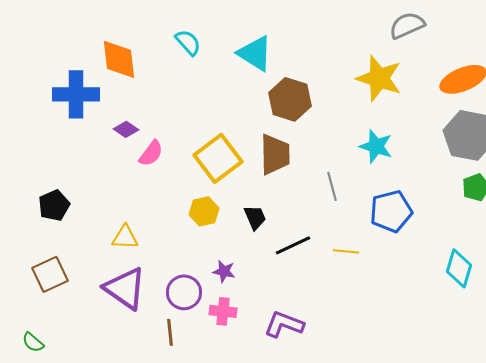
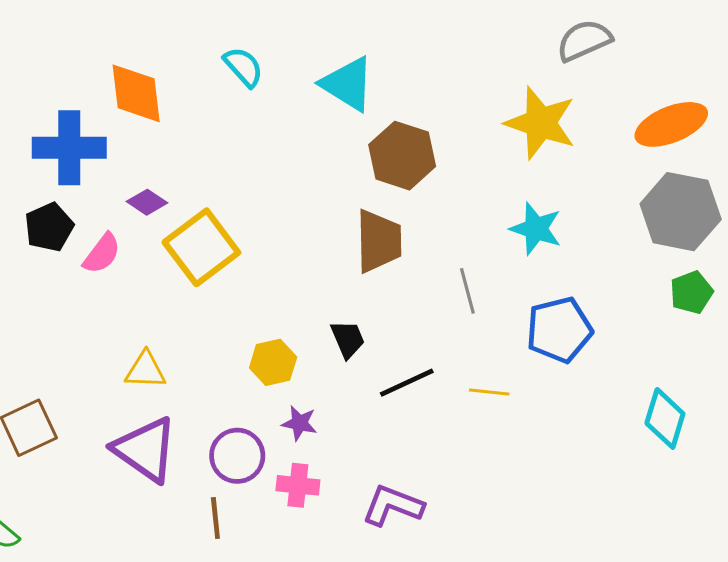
pink semicircle: (151, 153) -> (102, 254), moved
yellow square: (218, 158) -> (201, 247), moved
black pentagon: (54, 205) -> (49, 227), moved
yellow hexagon: (204, 211) -> (273, 362), moved

